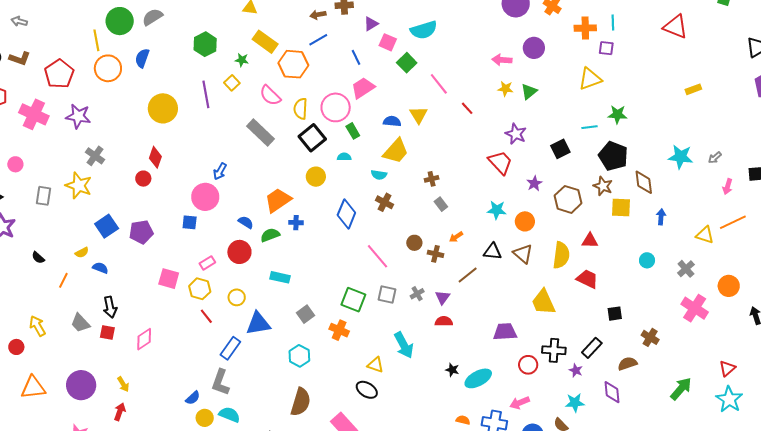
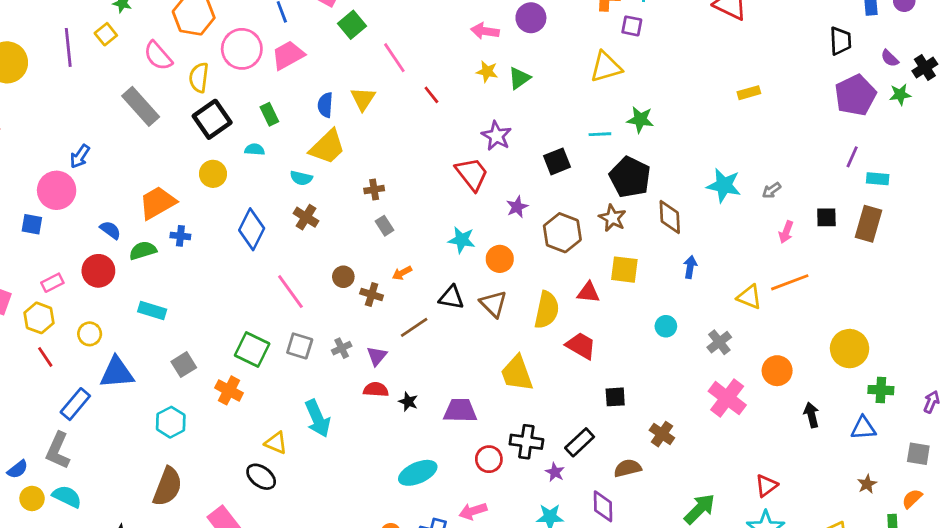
pink circle: (336, 107) -> (242, 49), moved
blue semicircle: (392, 121) -> (325, 105), turned -96
yellow square: (621, 208) -> (624, 270), moved
black star: (452, 370) -> (408, 402), moved

